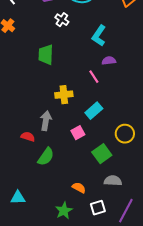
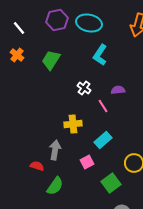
white cross: (62, 20) -> (84, 88), moved
cyan L-shape: (99, 36) -> (100, 55), moved
green trapezoid: (46, 55) -> (51, 60), moved, turned 30

